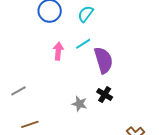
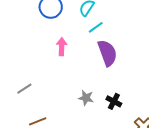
cyan line: (83, 44) -> (96, 27), moved
black cross: (105, 95) -> (114, 101), moved

